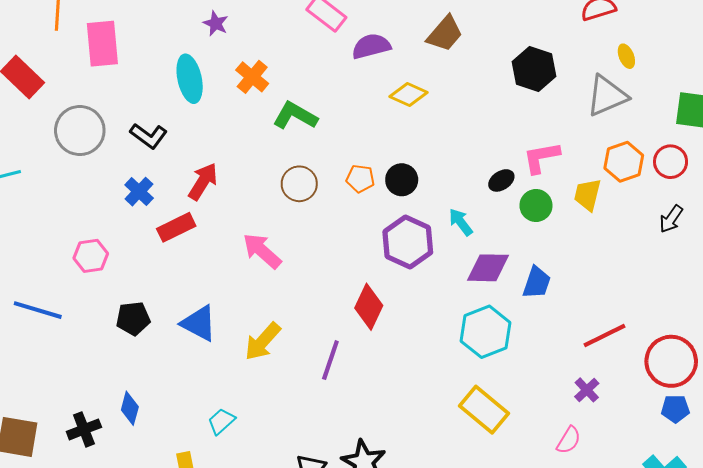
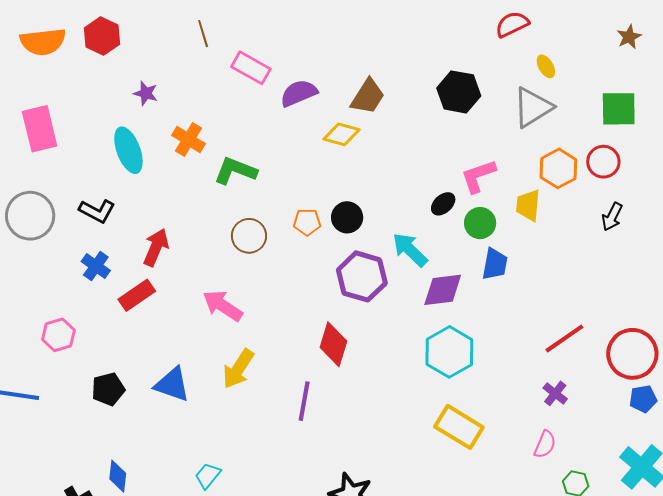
brown trapezoid: (445, 34) -> (368, 96), moved
cyan arrow: (461, 222) -> (410, 250), size x1.4
blue trapezoid: (537, 283) -> (495, 264), moved
yellow arrow: (263, 341) -> (238, 369), moved

